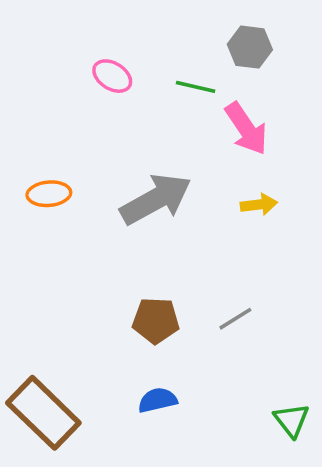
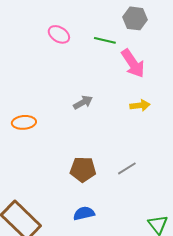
orange ellipse: (49, 194) -> (24, 122), moved
gray arrow: (156, 199) -> (83, 102), size x0.5

